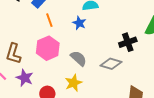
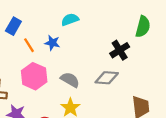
blue star: (79, 23) -> (52, 43), moved

